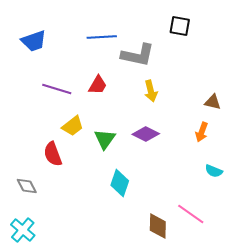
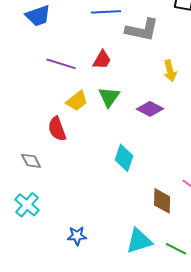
yellow arrow: (151, 91) -> (170, 71), moved
green triangle: (105, 139) -> (109, 97), moved

